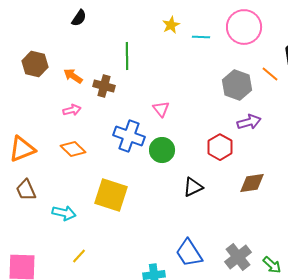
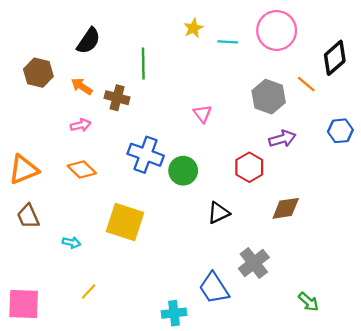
black semicircle: (79, 18) -> (89, 41), moved, size x1.4
pink triangle: (161, 109) -> (203, 114), moved
cyan arrow: (64, 213) -> (71, 242), size x0.7
gray cross: (238, 257) -> (254, 263), moved

